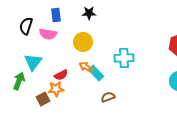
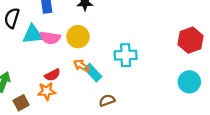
pink semicircle: (48, 34) -> (50, 38), moved
cyan triangle: (33, 62) -> (33, 34), moved, turned 48
brown square: (43, 99) -> (21, 103), moved

